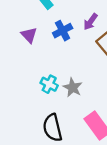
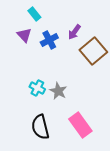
purple triangle: (29, 35) -> (24, 35), moved

